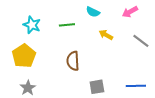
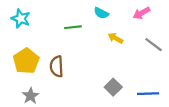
cyan star: (32, 25) -> (21, 19), moved
brown semicircle: (73, 61) -> (57, 66), moved
gray square: (97, 87) -> (113, 87), moved, turned -35

